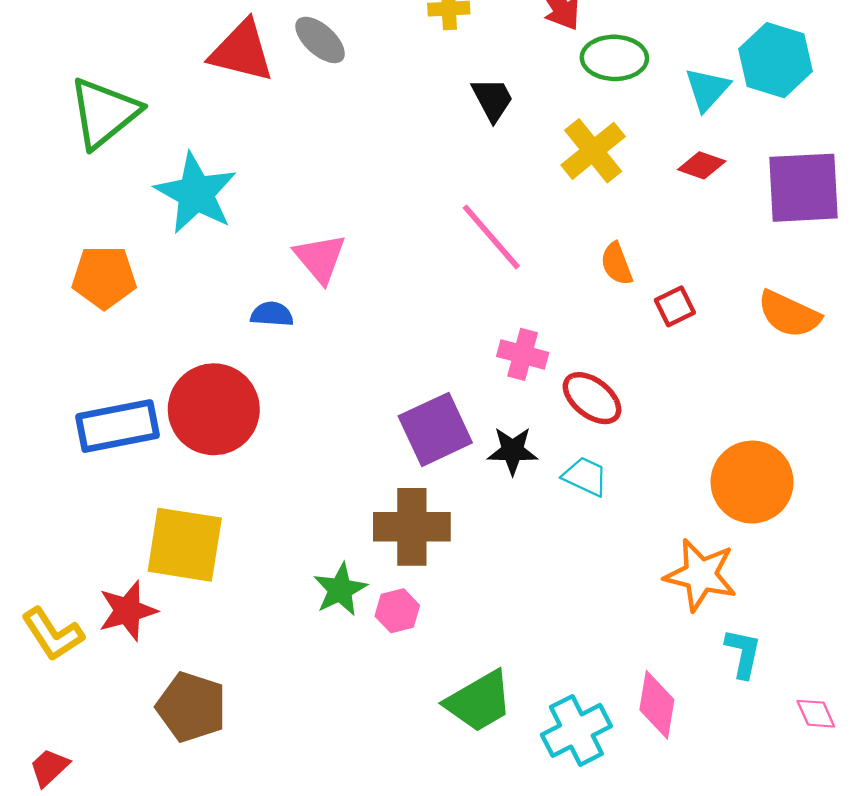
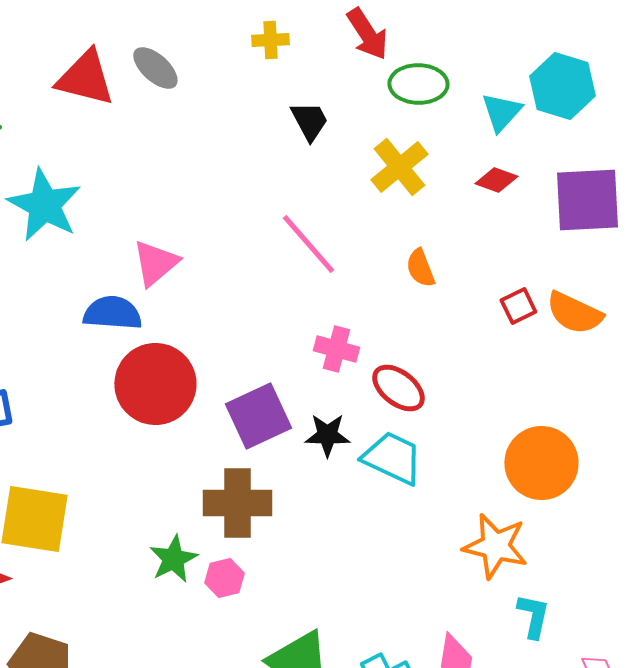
pink triangle: (320, 258) -> (155, 263), turned 30
red square: (675, 306) -> (518, 306), moved
blue semicircle: (272, 314) -> (112, 313), size x1.5
red circle: (214, 409) -> (155, 384), moved
cyan trapezoid: (585, 476) -> (392, 458), size x1.5

